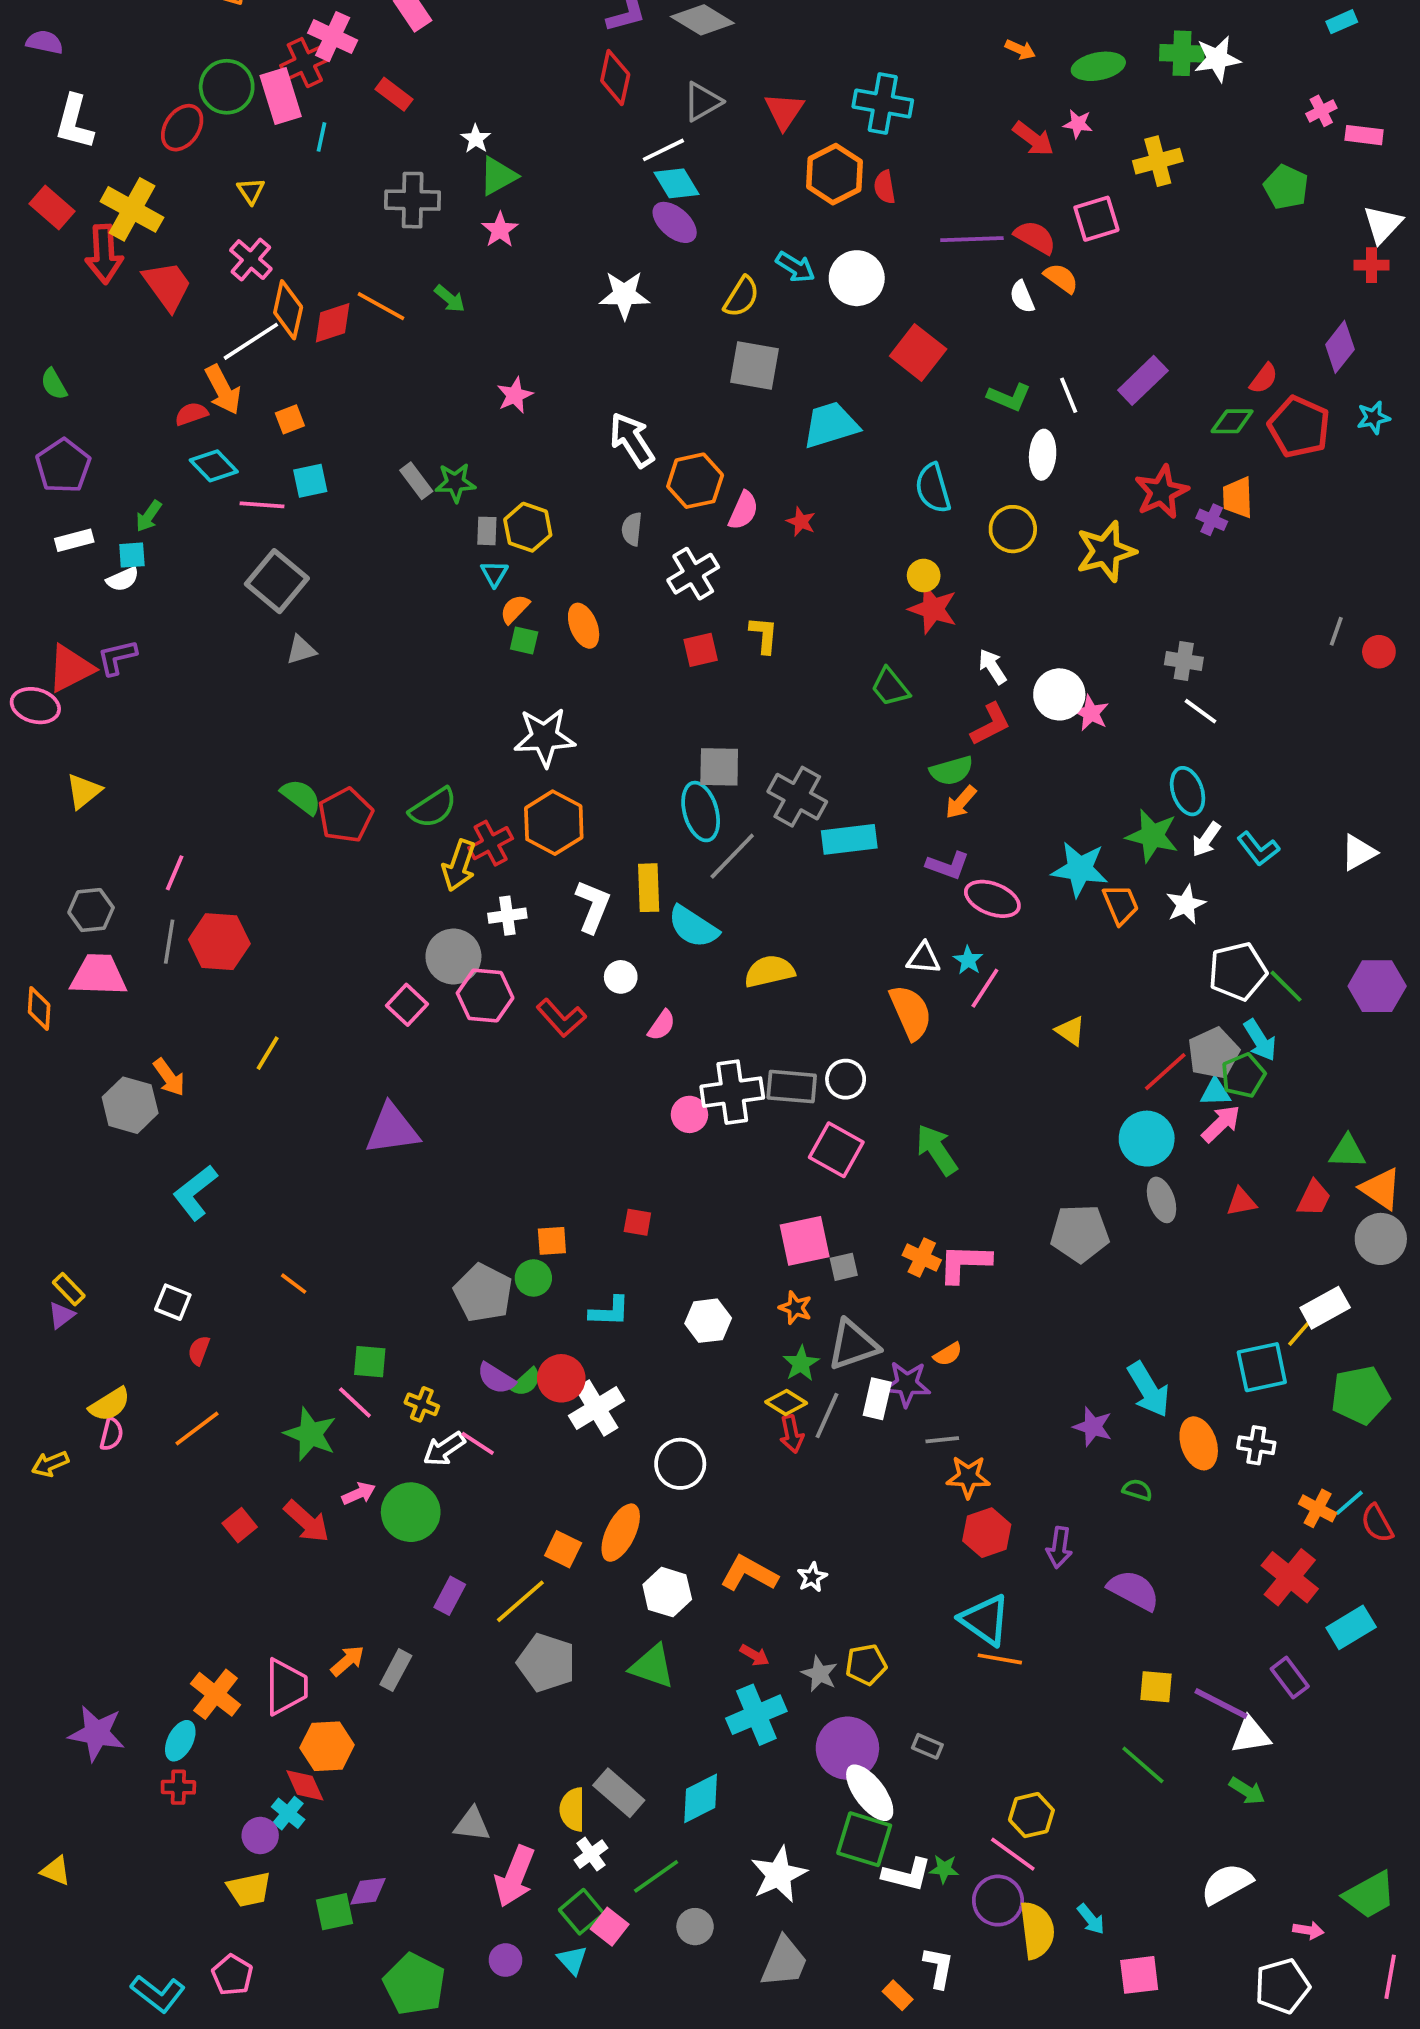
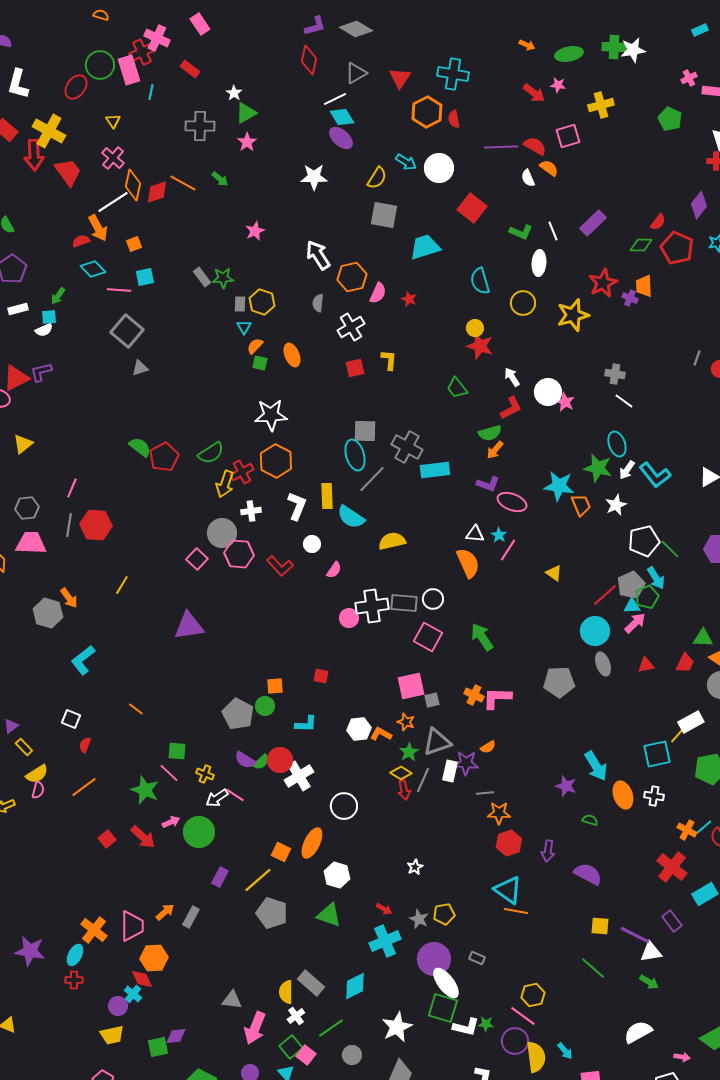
cyan L-shape: (1258, 849) -> (655, 475), size x1.4
yellow rectangle: (69, 1289) -> (24, 747), moved
orange L-shape: (749, 1573) -> (381, 734), moved, size x0.7

